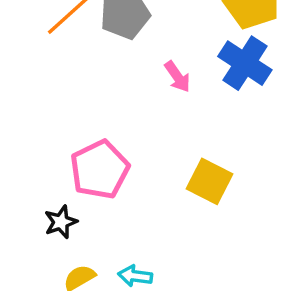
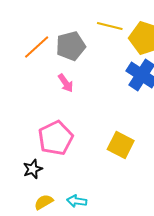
pink arrow: (177, 77) -> (66, 83), moved

